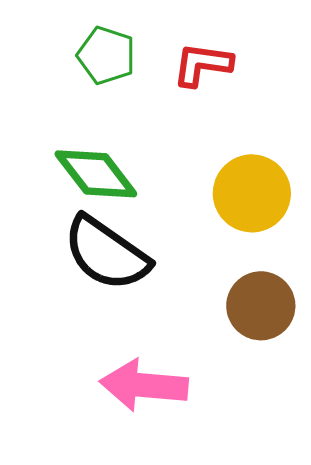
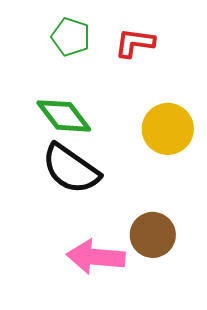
brown circle: (261, 306) -> (153, 235), moved

